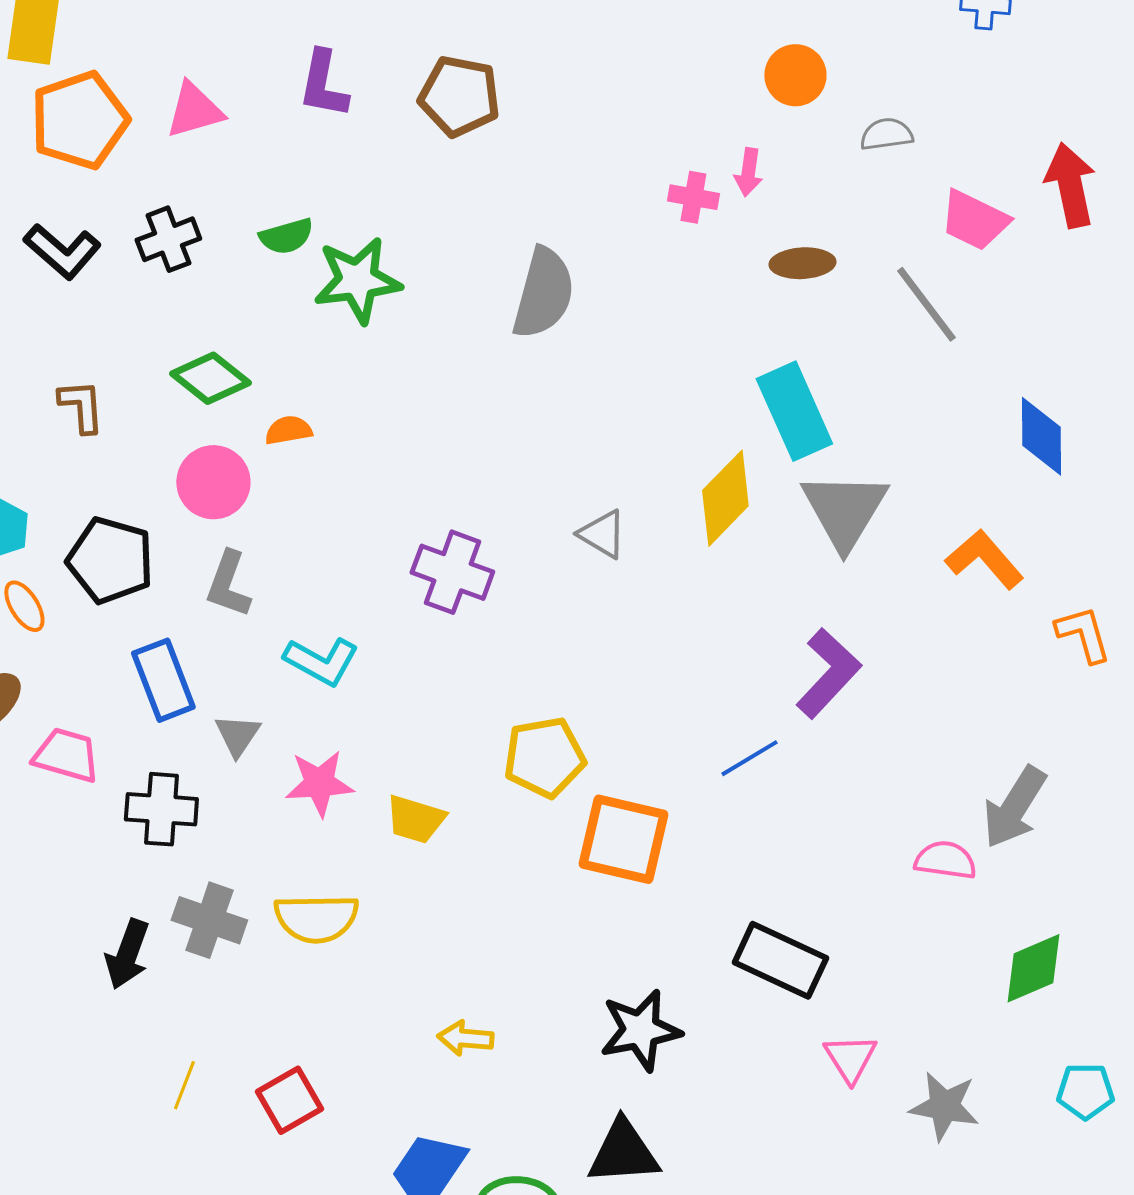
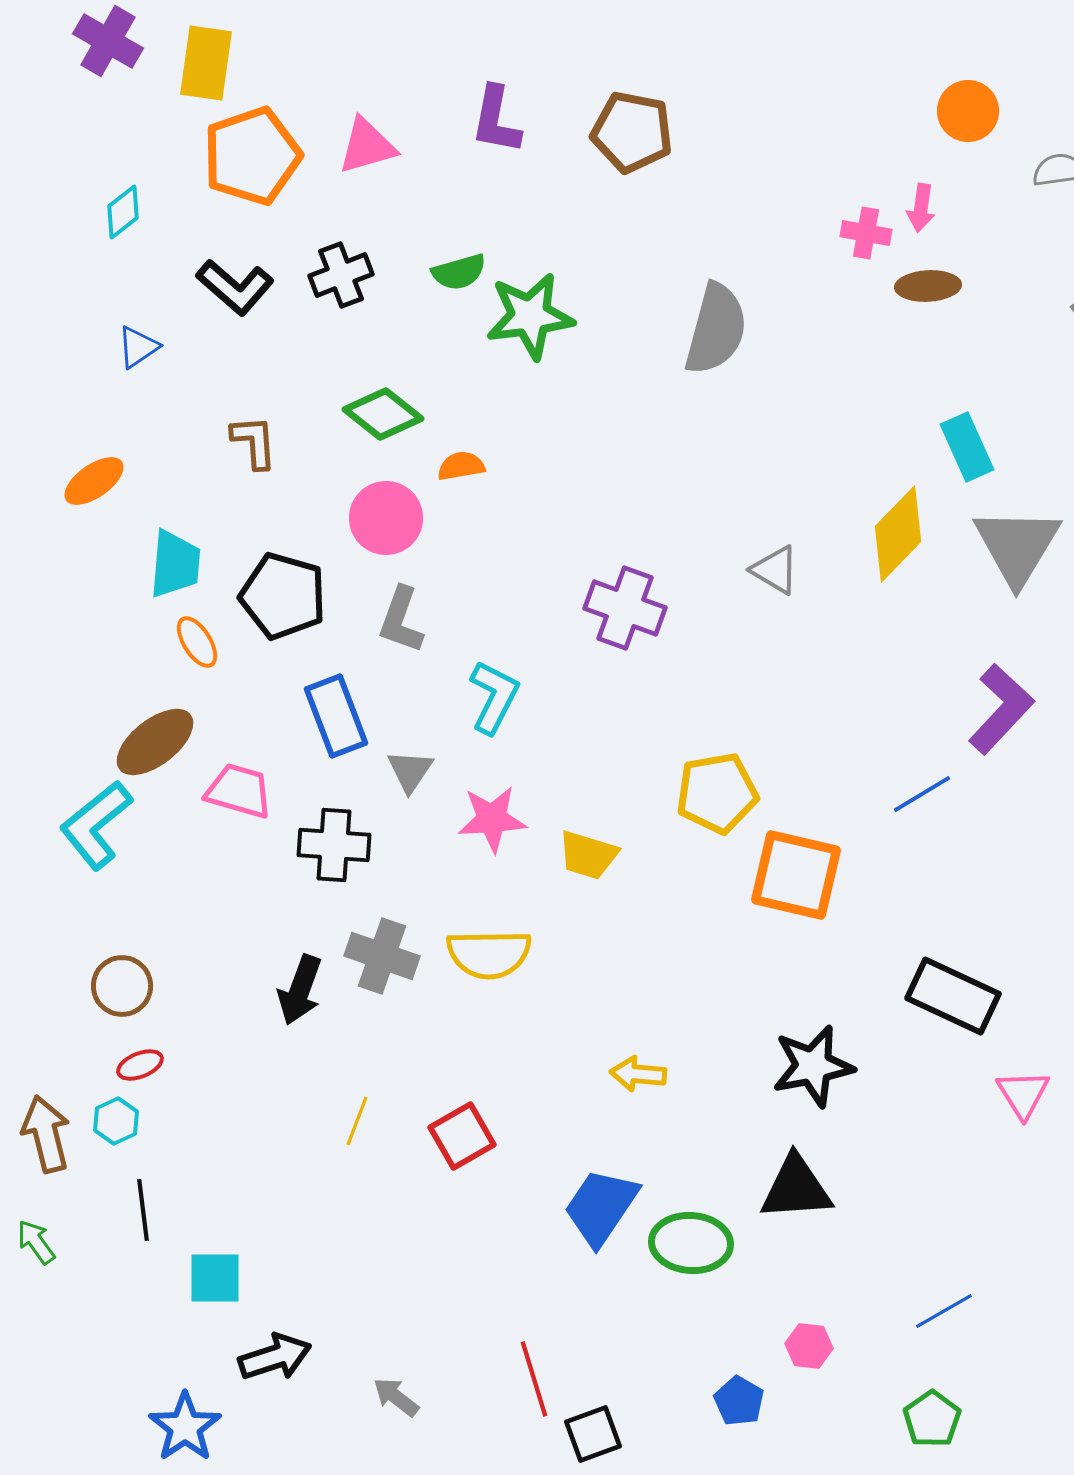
brown ellipse: (802, 263) -> (928, 286), moved
cyan rectangle: (794, 411) -> (967, 447), size x0.7
cyan L-shape: (321, 661) -> (494, 697), turned -92

